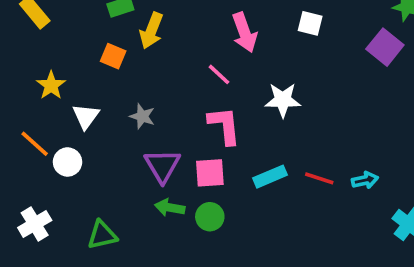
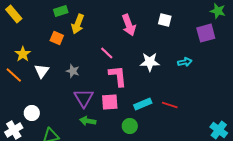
purple square: (385, 47) -> (206, 33), turned 36
pink line: (219, 74) -> (107, 53), moved
orange line: (35, 144) -> (14, 75), moved
white circle: (68, 162) -> (32, 113), moved
cyan arrow: (365, 180) -> (185, 62), moved
green circle: (210, 217) -> (130, 126), moved

